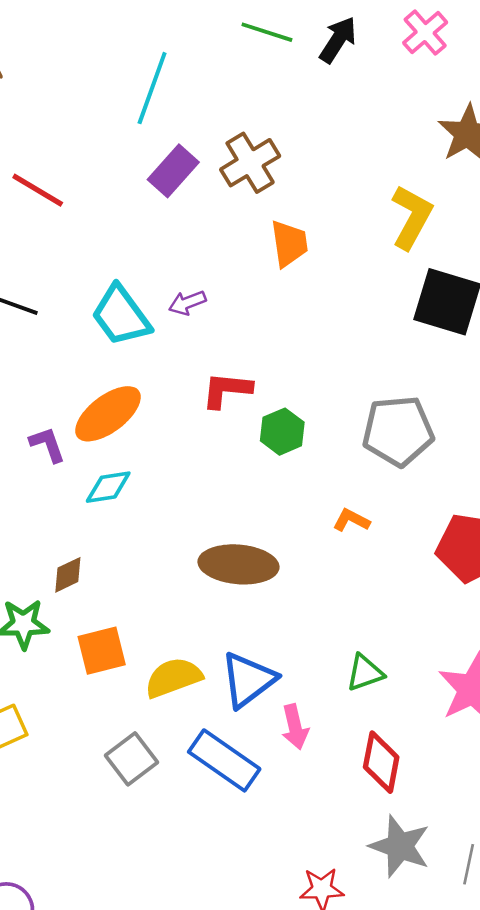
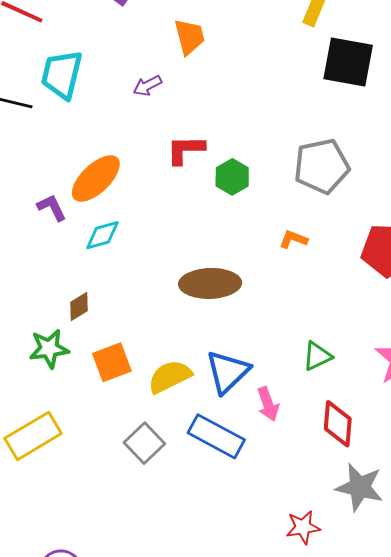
orange trapezoid: (289, 244) -> (189, 37), moved
cyan trapezoid: (121, 316) -> (62, 74), moved, turned 56

